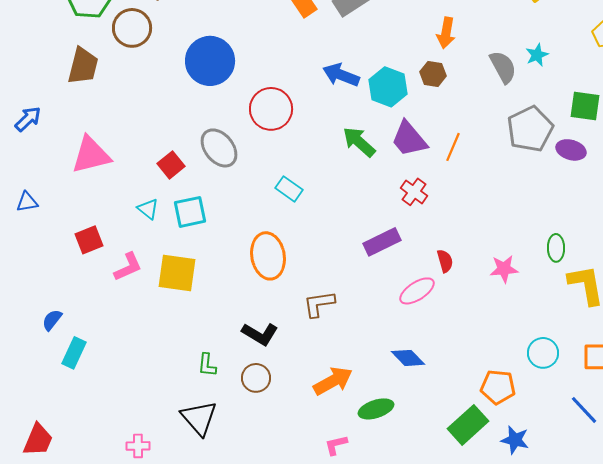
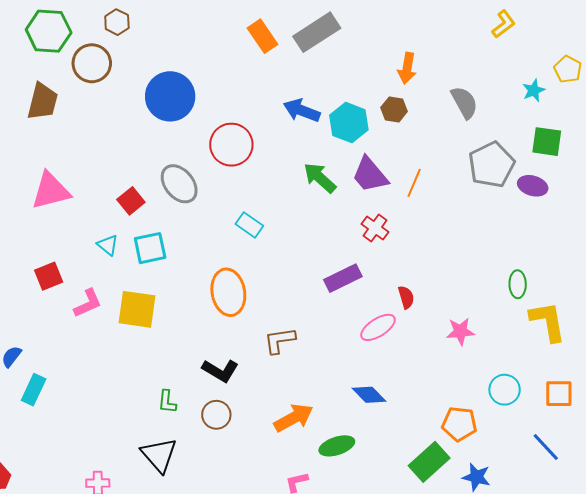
cyan star: (537, 55) -> (534, 90), moved
pink star: (504, 269) -> (460, 331), moved

